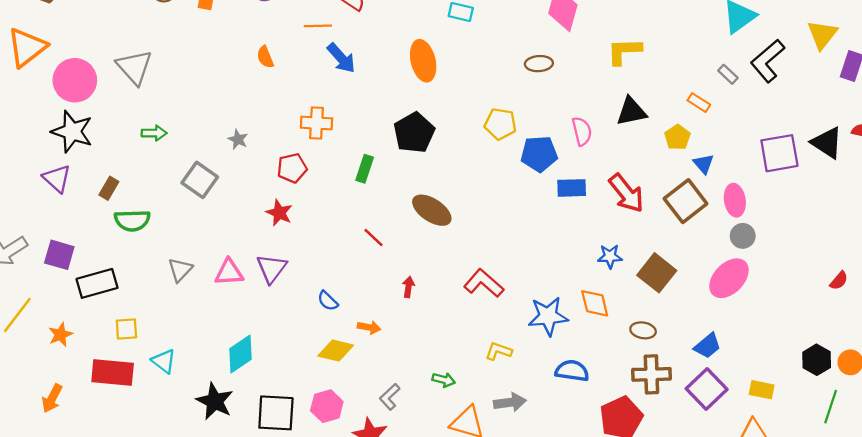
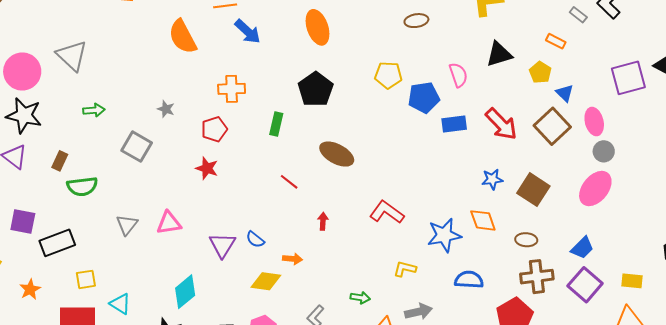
orange semicircle: (265, 57) -> (183, 37), size x1.8
purple triangle: (272, 268) -> (222, 245), moved

